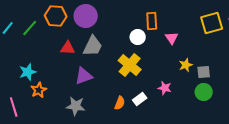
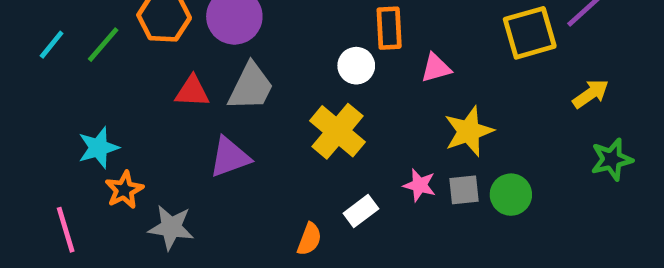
pink triangle: (172, 38) -> (436, 68), turned 48
yellow star: (186, 65) -> (469, 131), size x1.5
gray square: (204, 72) -> (464, 190), moved
orange semicircle: (120, 103) -> (309, 239), moved
gray star: (76, 106) -> (171, 227), moved

